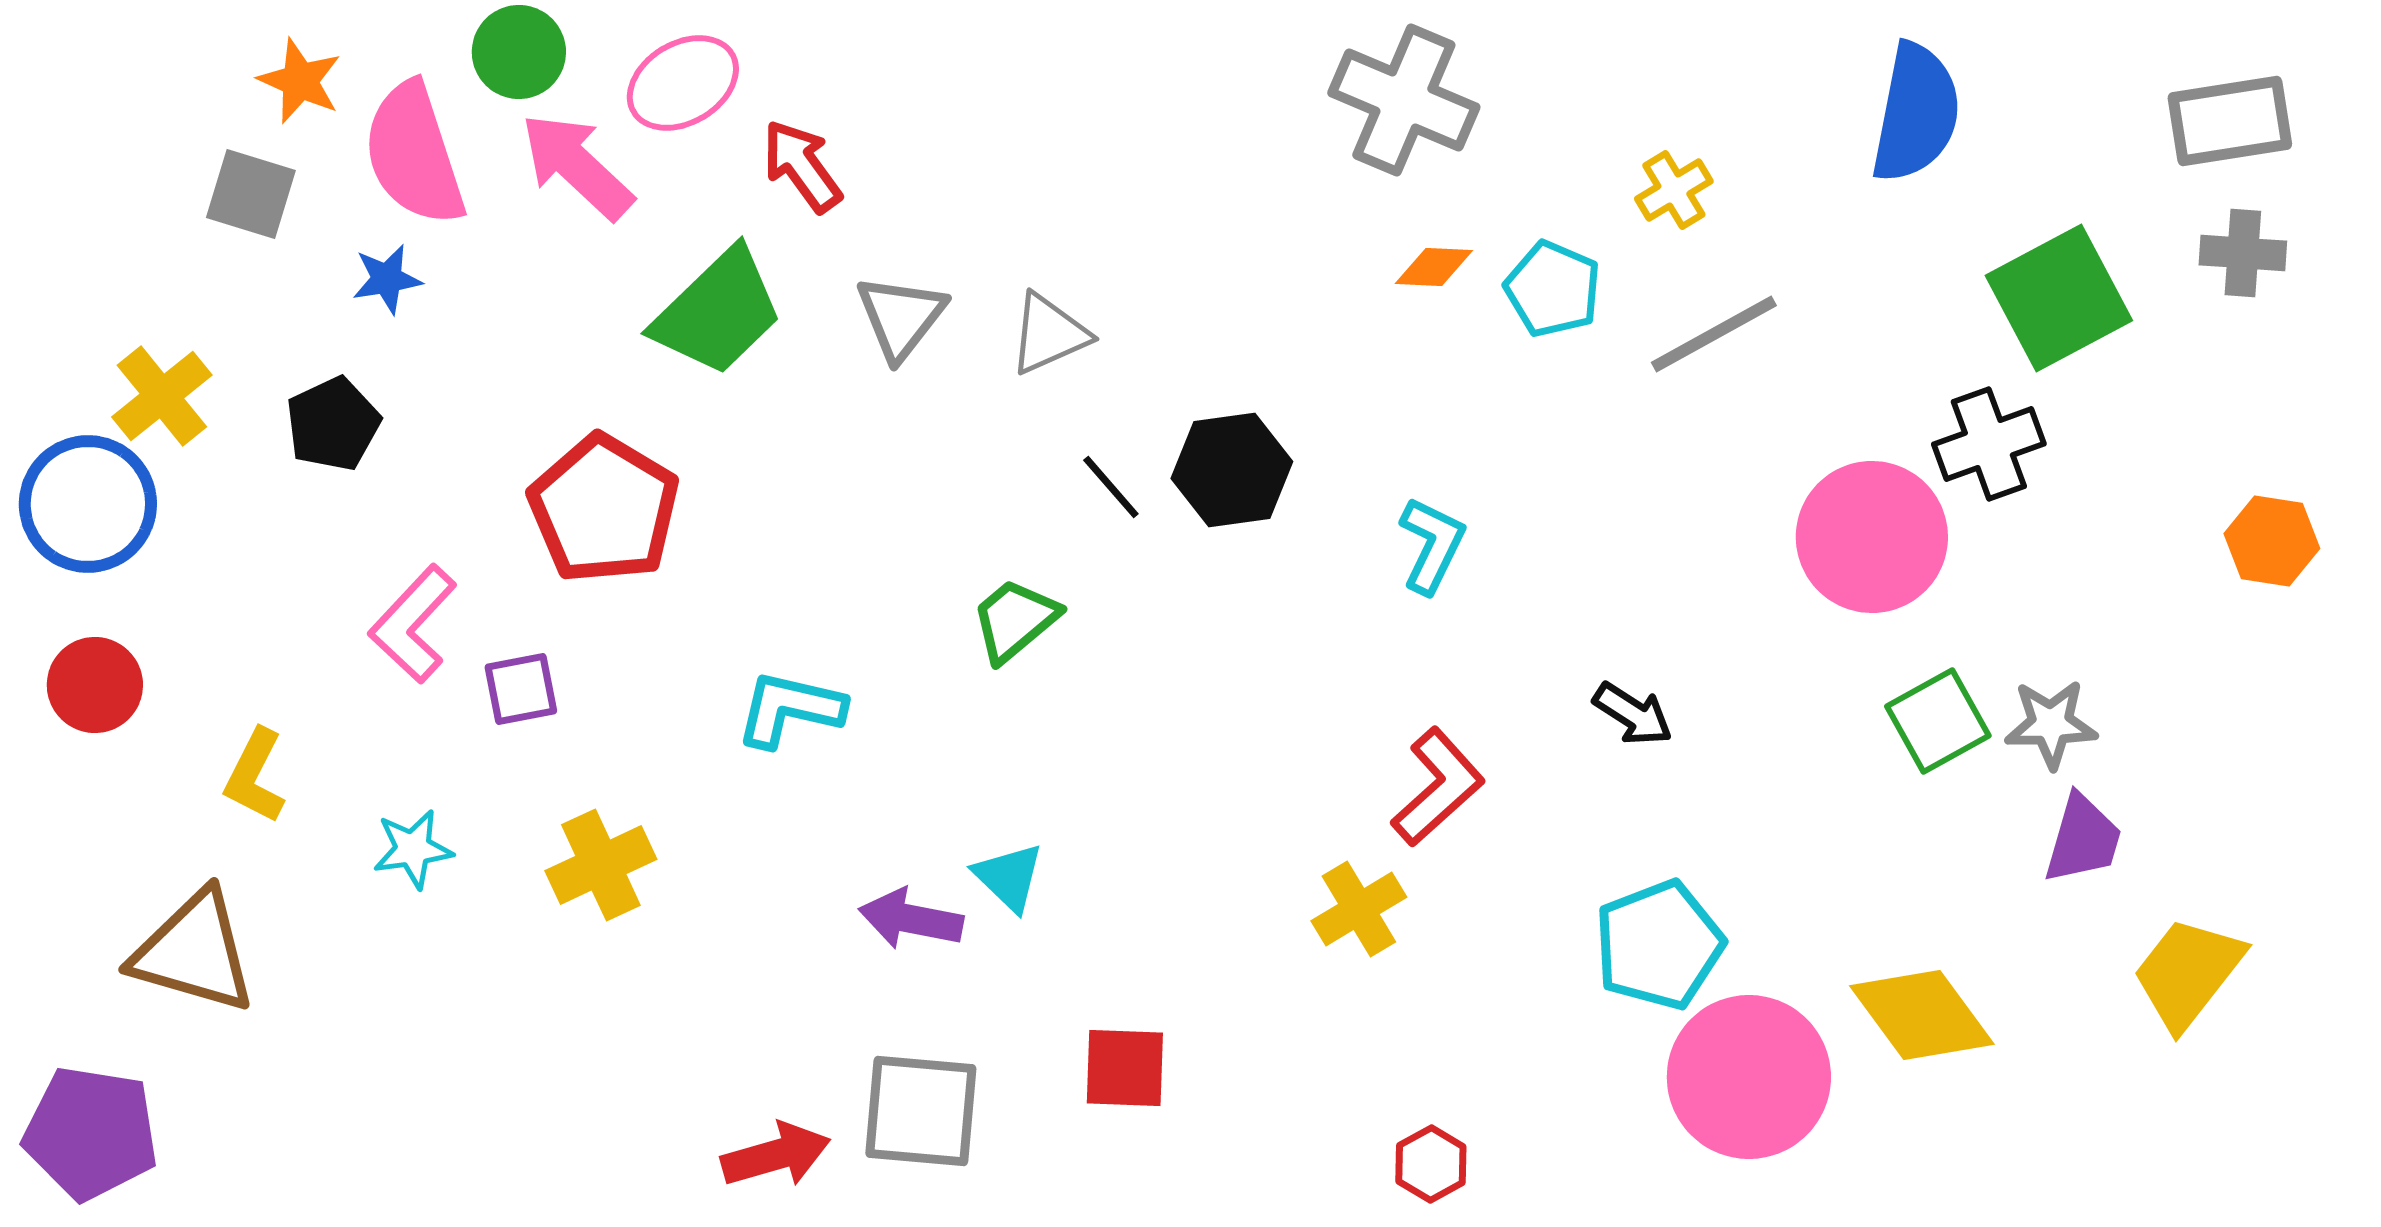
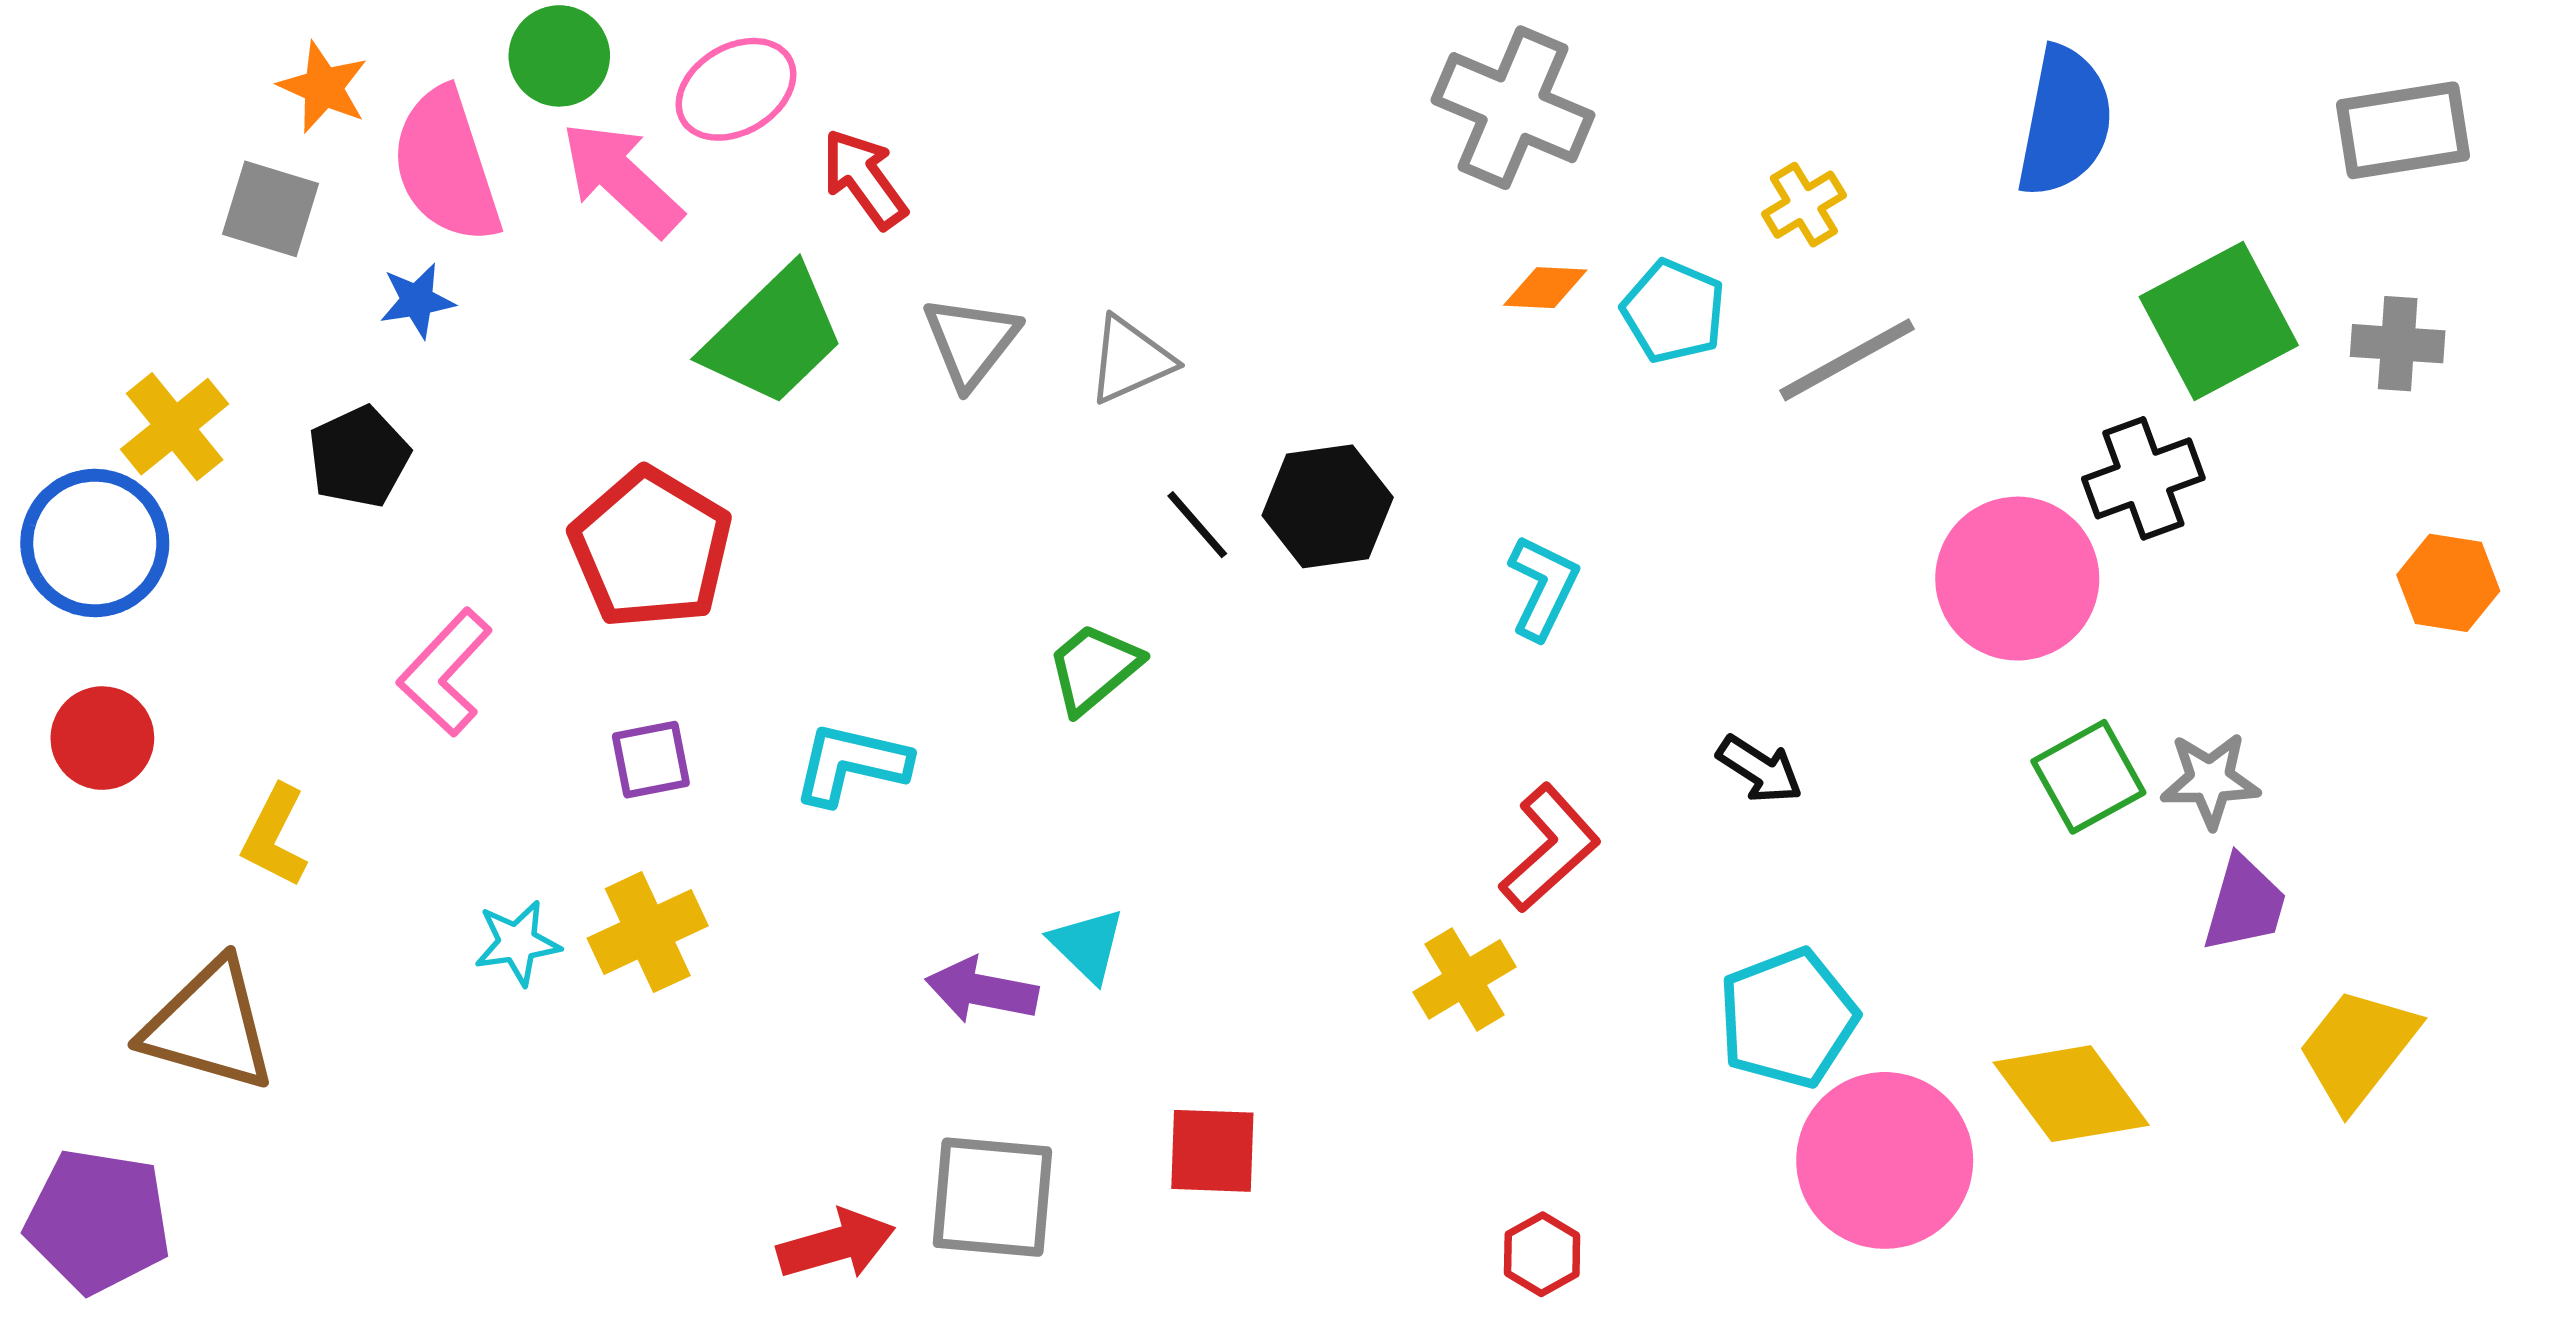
gray cross: (2243, 253) -> (2398, 344), moved
purple square: (521, 689) -> (651, 760), moved
cyan star: (413, 849) -> (517, 943), moved

